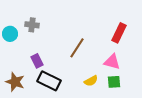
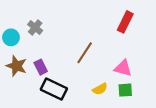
gray cross: (32, 25) -> (35, 27), turned 32
red rectangle: (119, 33) -> (125, 22), moved
brown star: (15, 82) -> (16, 66), moved

